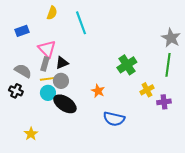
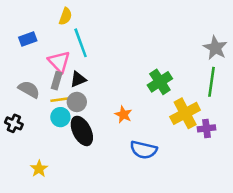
cyan line: (81, 23) -> (81, 43), moved
yellow cross: (147, 90) -> (185, 113), size x1.6
black cross: (16, 91) -> (14, 123), moved
black ellipse: (65, 104) -> (82, 131), turned 30

